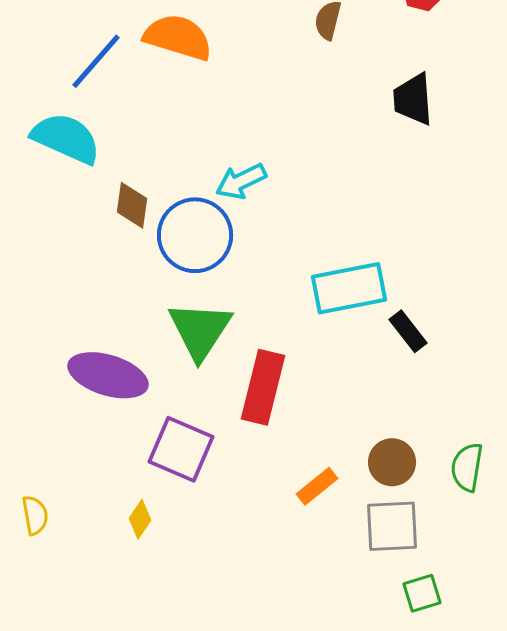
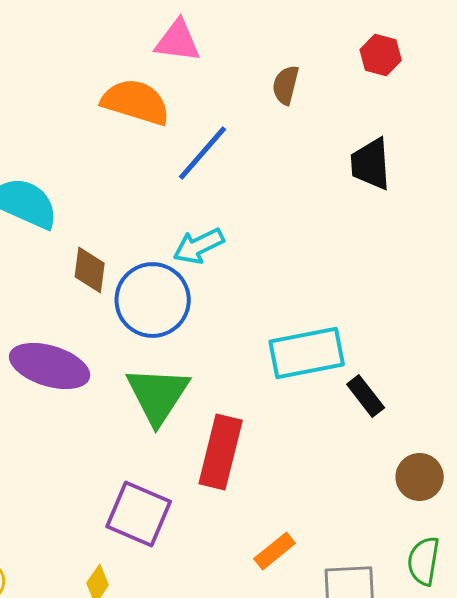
blue line: (96, 61) -> (203, 153), moved
purple ellipse: (108, 375) -> (50, 366), moved
brown circle: (392, 462) -> (420, 477), moved
green semicircle: (467, 467) -> (424, 561), moved

